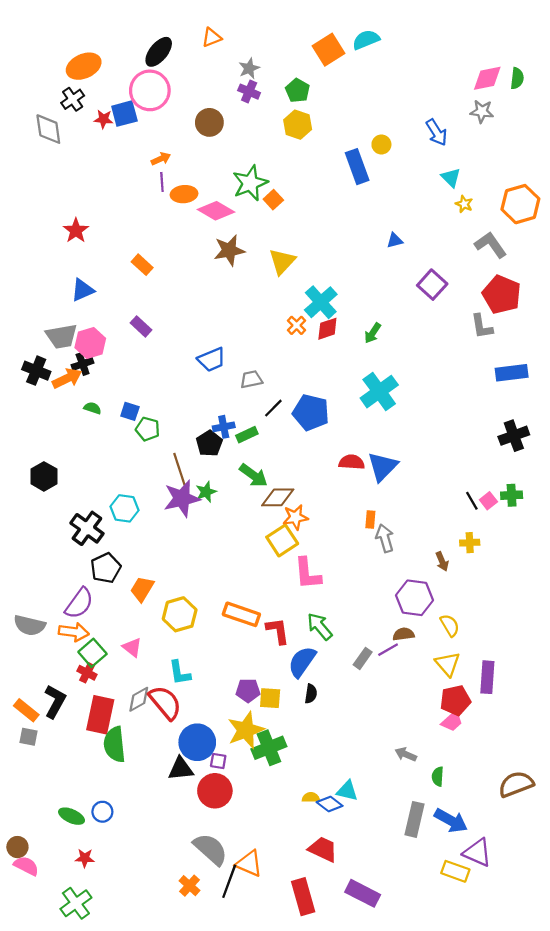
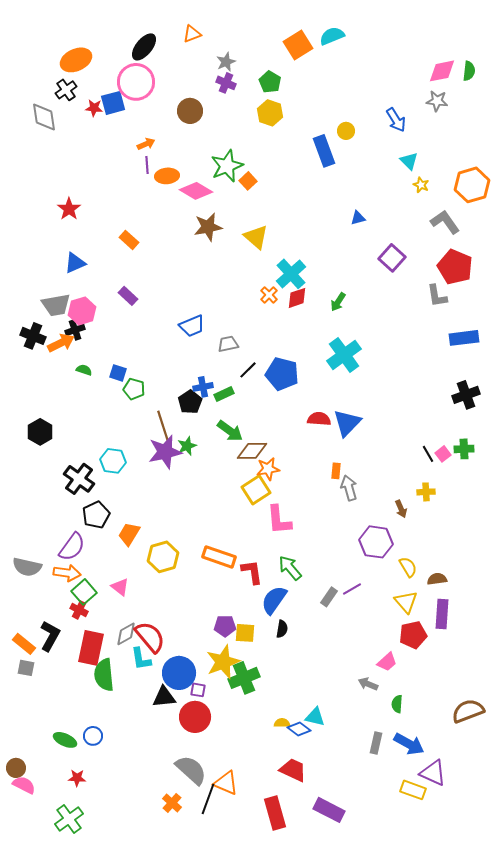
yellow triangle: (282, 261) -> (256, 237), turned -32
brown semicircle: (403, 634) -> (437, 579), moved
cyan L-shape: (180, 673) -> (141, 659), moved
pink trapezoid: (452, 721) -> (387, 662), moved
gray rectangle: (415, 819) -> (376, 743), size x0.7

